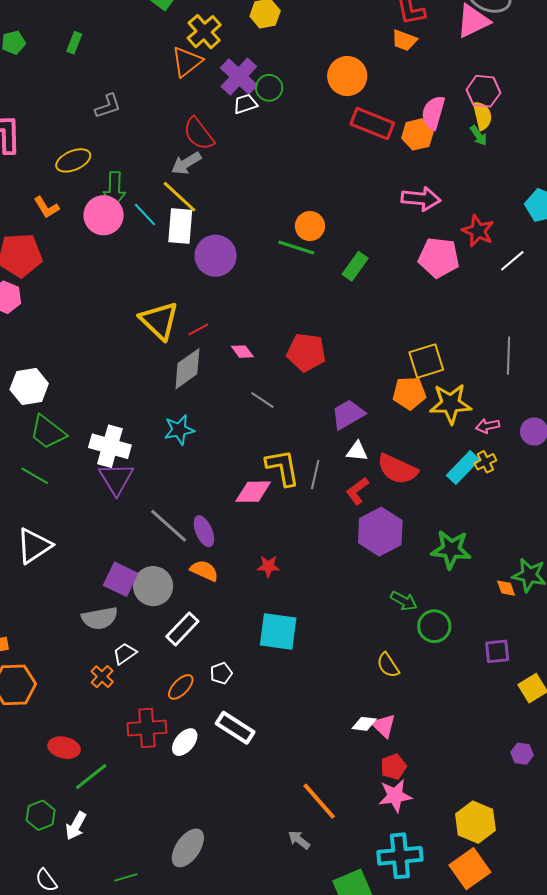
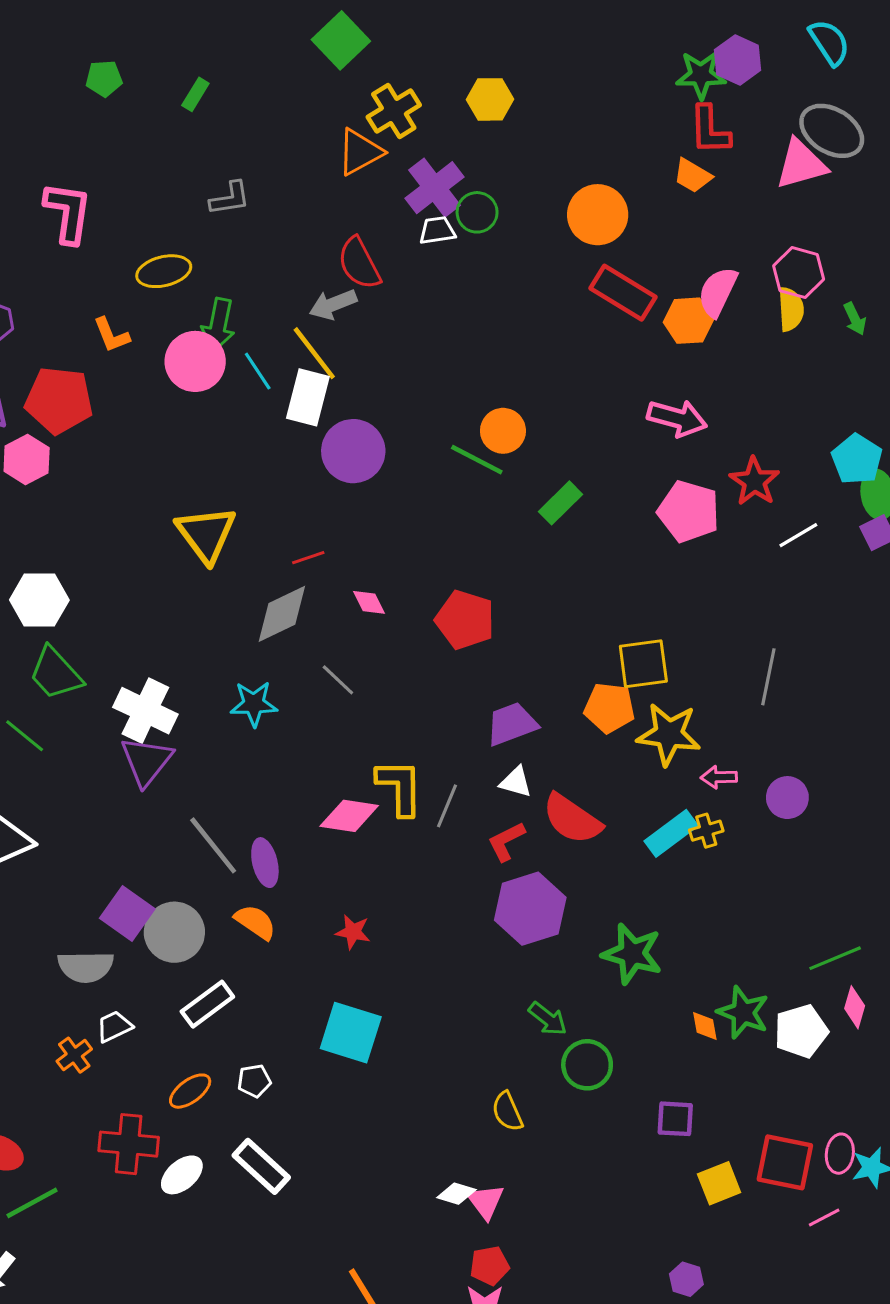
green arrow: (479, 136) -> (855, 319), moved
yellow triangle: (159, 321) -> (206, 534), moved
gray line: (262, 400) -> (338, 680), moved

